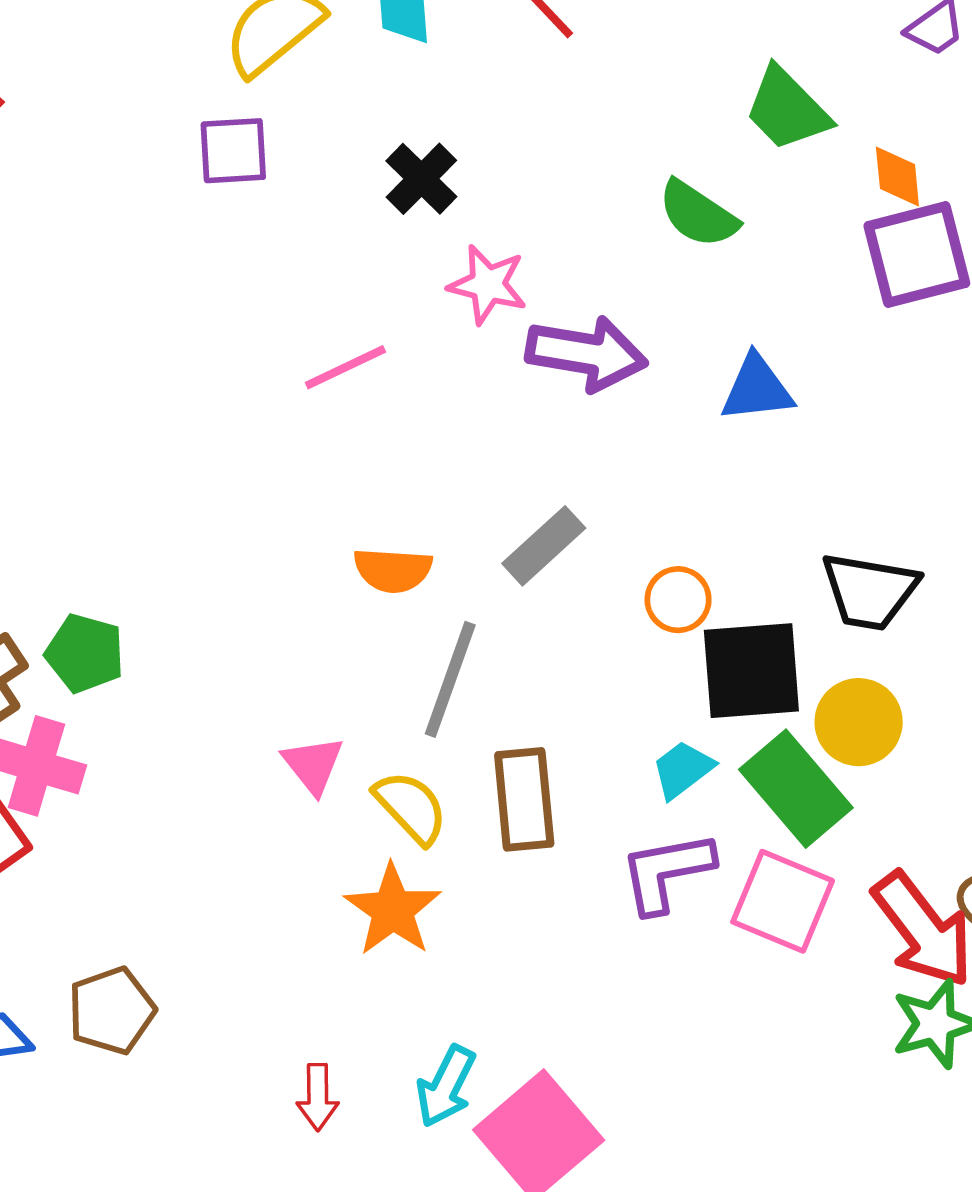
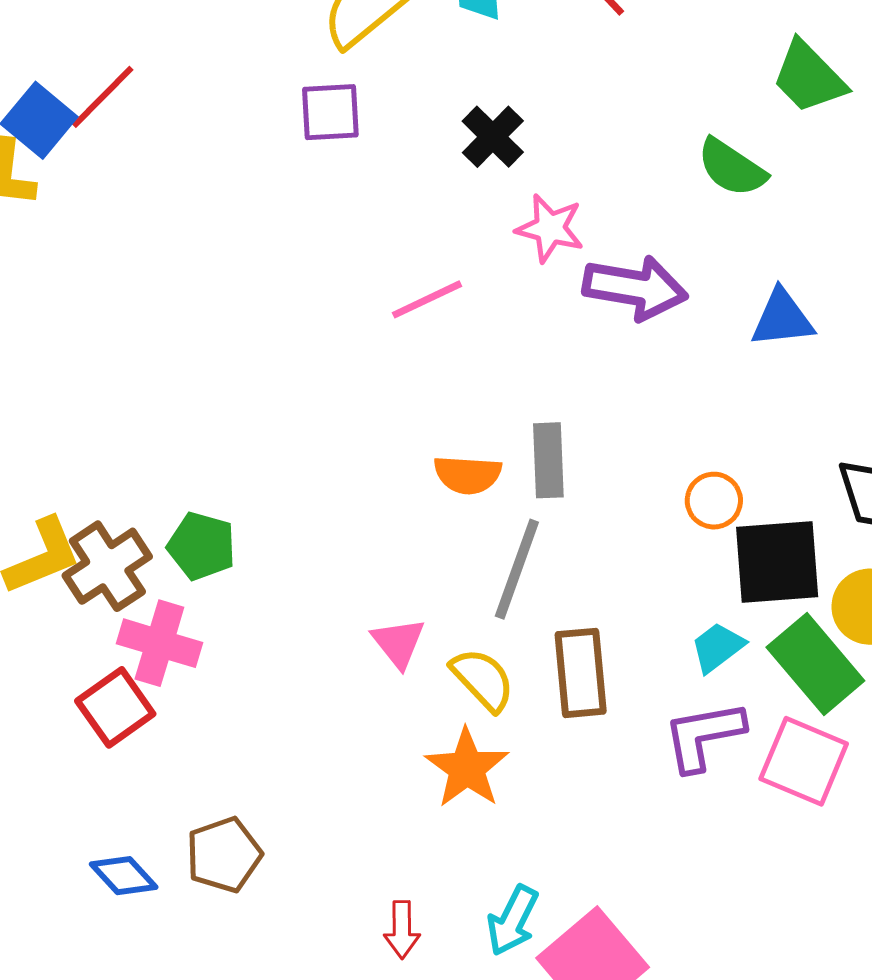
gray rectangle: (544, 546) -> (548, 460), moved, turned -50

